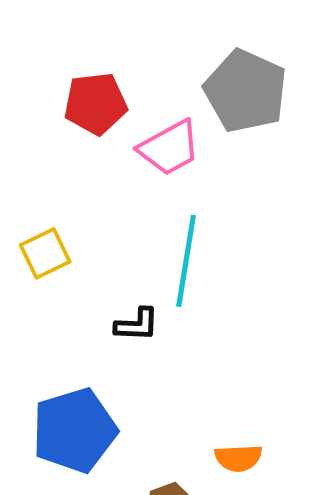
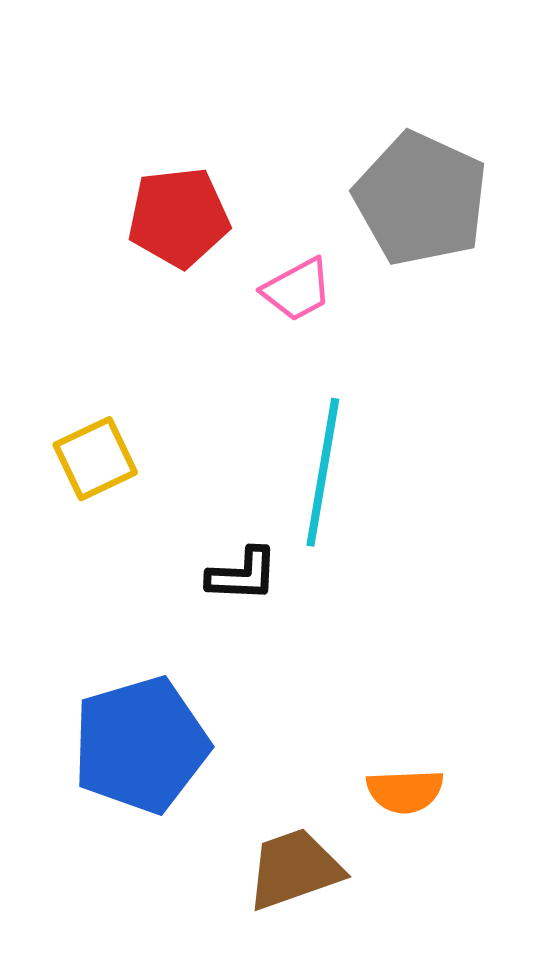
pink trapezoid: (169, 148) -> (297, 290), size x0.7

